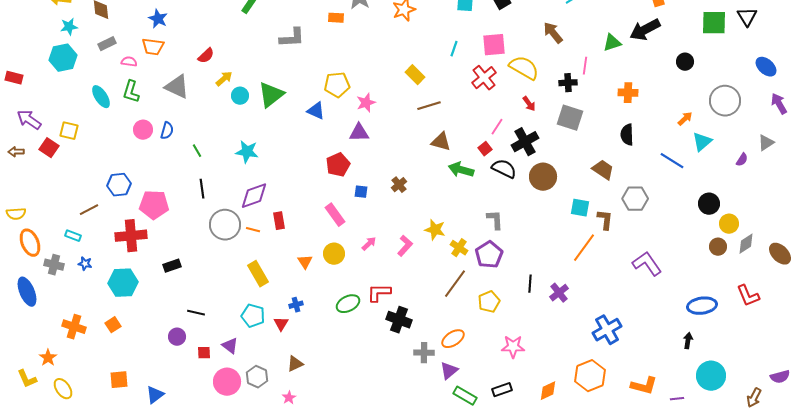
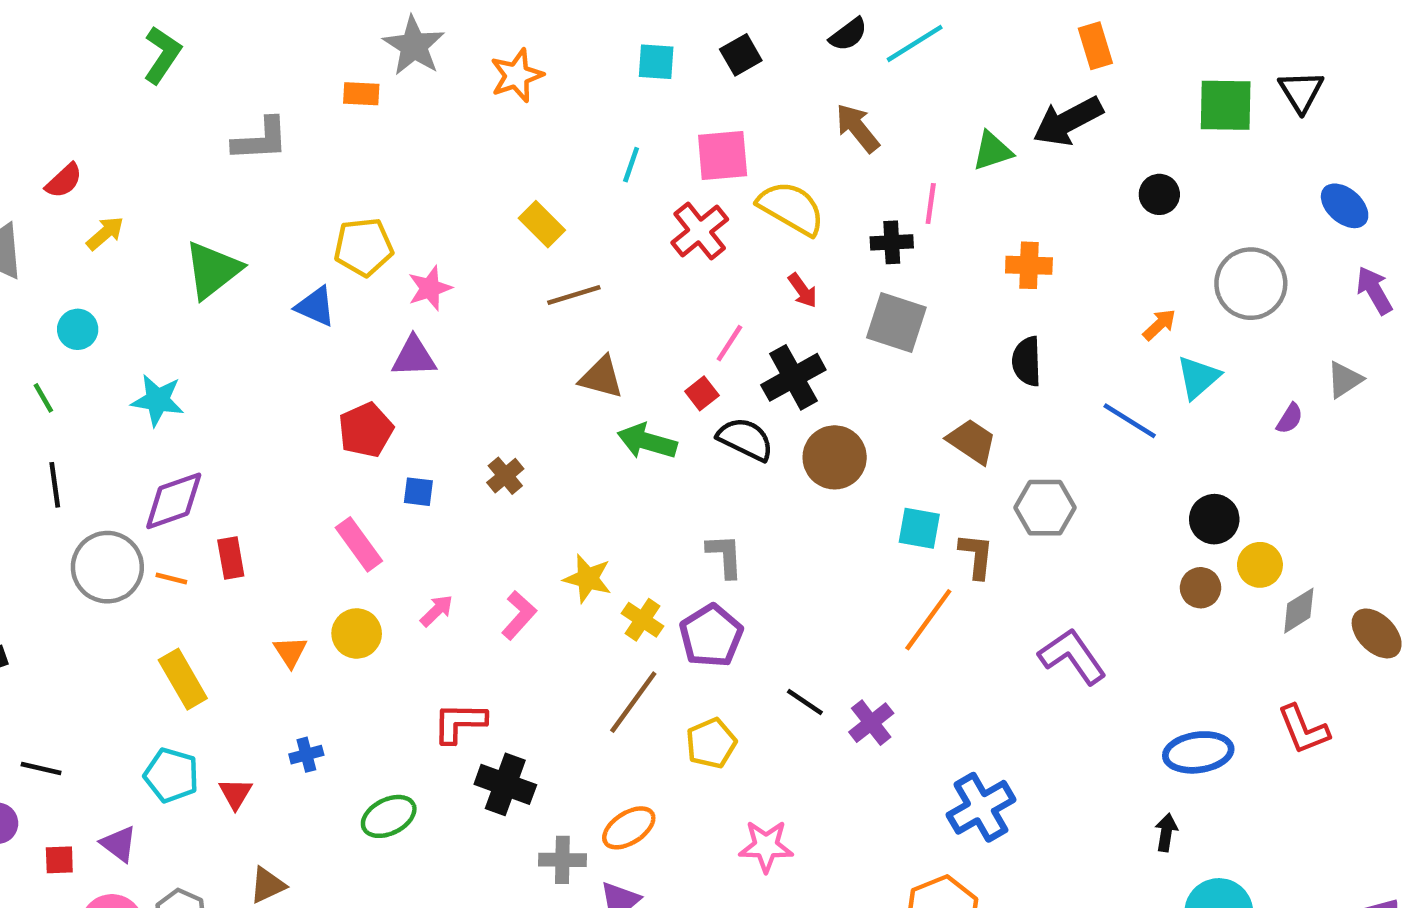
cyan circle: (240, 96) -> (78, 329), moved
brown circle: (718, 247) -> (1200, 588), moved
black line: (530, 284) -> (805, 702), turned -60
green ellipse: (348, 304) -> (389, 816), moved
blue cross: (296, 305) -> (306, 755), moved

